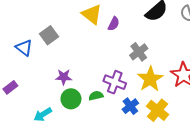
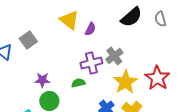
purple cross: (115, 82) -> (91, 63), moved, turned -35
green semicircle: (96, 96) -> (78, 83), moved

